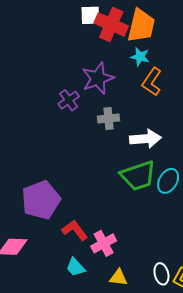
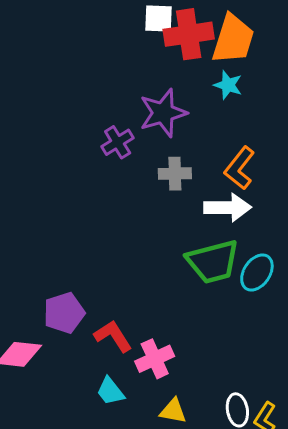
red cross: (111, 24) -> (189, 34), turned -36
orange L-shape: (152, 82) -> (240, 168), moved
purple pentagon: (41, 200) -> (64, 313), moved, size x0.7

